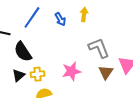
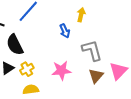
blue arrow: (60, 19) -> (65, 31), moved
yellow cross: (38, 74) -> (27, 69), turned -32

